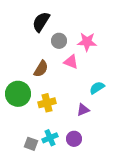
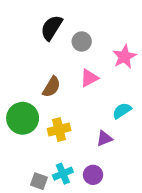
gray circle: (59, 41) -> (82, 42), moved
pink star: (87, 42) -> (124, 57), moved, turned -30
pink triangle: (71, 62) -> (89, 78), turned -49

